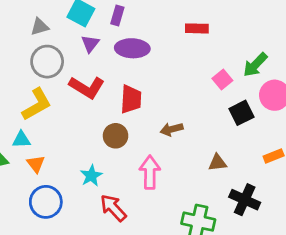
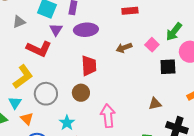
gray circle: (47, 62) -> (46, 94), moved
red L-shape: (87, 87) -> (39, 49), moved
black square: (241, 113) -> (168, 67), turned 30
brown arrow: (172, 129) -> (124, 48), moved
cyan triangle: (21, 140) -> (15, 103), turned -48

